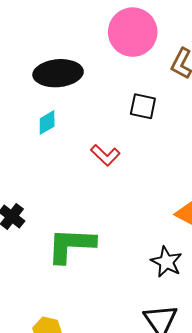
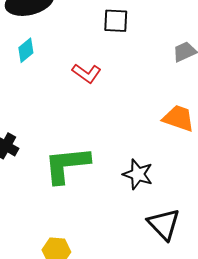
black star: (166, 262) -> (138, 174), moved

